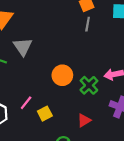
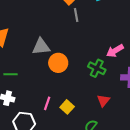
gray triangle: (23, 47) -> (41, 47), moved, turned -42
orange circle: (62, 75) -> (58, 63), moved

